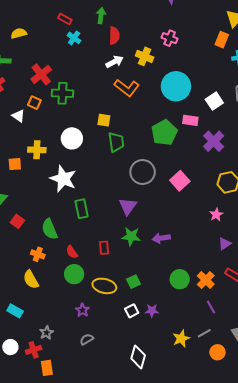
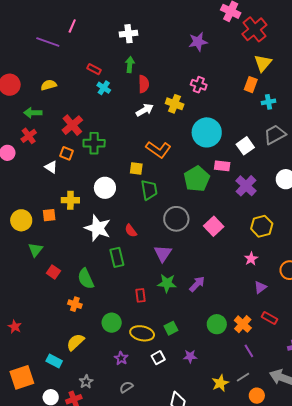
orange L-shape: (127, 88) -> (158, 149), moved
purple arrow: (161, 238) -> (197, 284), turned 144
red semicircle: (72, 252) -> (131, 231), moved
yellow semicircle: (31, 280) -> (75, 342), moved, turned 78
white square: (132, 311) -> (158, 358), moved

